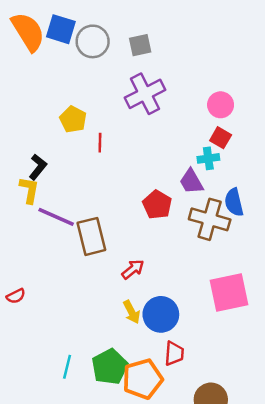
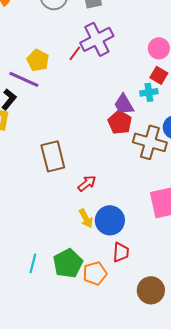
red line: (100, 143) -> (75, 53), moved, turned 35
purple trapezoid: (191, 182) -> (124, 104), moved
red pentagon: (157, 205) -> (120, 122), moved
purple line: (56, 217) -> (24, 79), moved
orange pentagon: (143, 379) -> (95, 273), size x0.7

